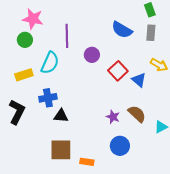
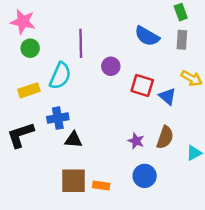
pink star: (33, 19) -> (23, 22), moved
red square: (118, 71) -> (142, 86), turned -30
black L-shape: (17, 112) -> (20, 135), turned -135
brown semicircle: (137, 114) -> (165, 137), turned 66
orange rectangle: (87, 162) -> (101, 186), moved

